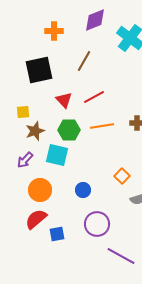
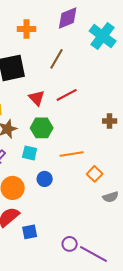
orange line: (102, 126) -> (72, 154), moved
cyan square: (57, 155) -> (30, 153), size x0.7
blue circle: (83, 190) -> (45, 179), moved
purple circle: (97, 224) -> (70, 244), moved, size x0.6

